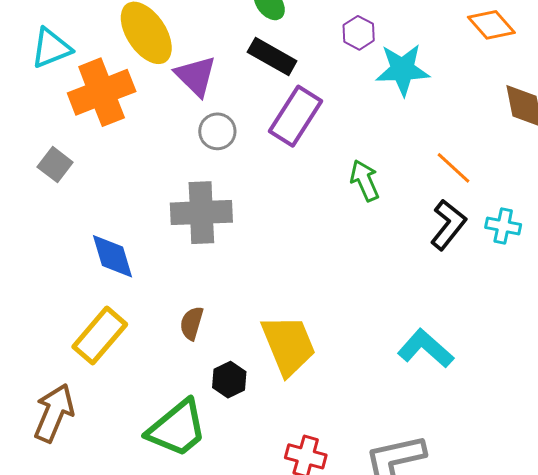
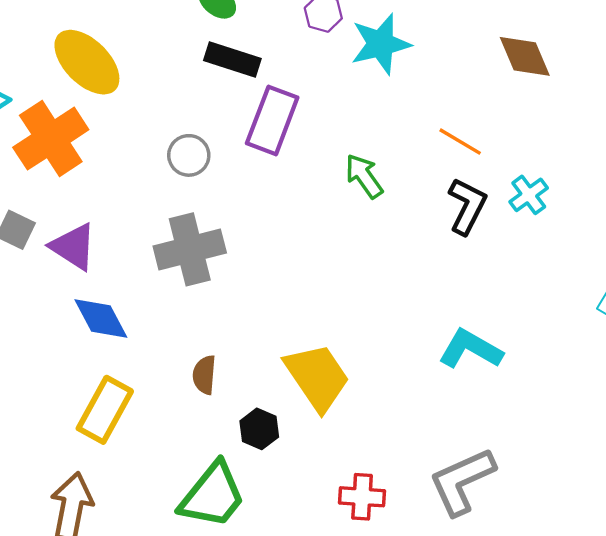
purple triangle: (196, 76) -> (73, 247), moved
cyan cross: (503, 226) -> (529, 195), turned -36

